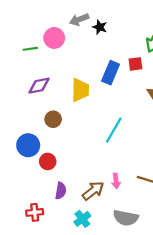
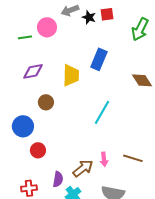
red square: (135, 64) -> (107, 14), moved
red circle: (48, 161) -> (38, 150), moved
purple semicircle: (61, 191) -> (58, 179), moved

